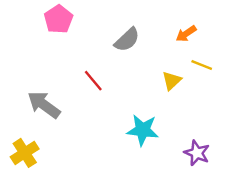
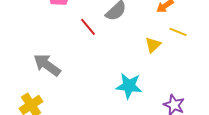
red line: (93, 81) -> (88, 27), moved

